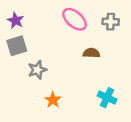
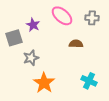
purple star: (16, 20) -> (33, 25), moved
orange star: (53, 100) -> (44, 83), size x1.5

